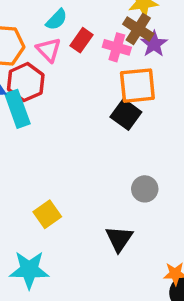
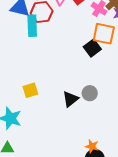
black triangle: (119, 239) -> (70, 99), moved

